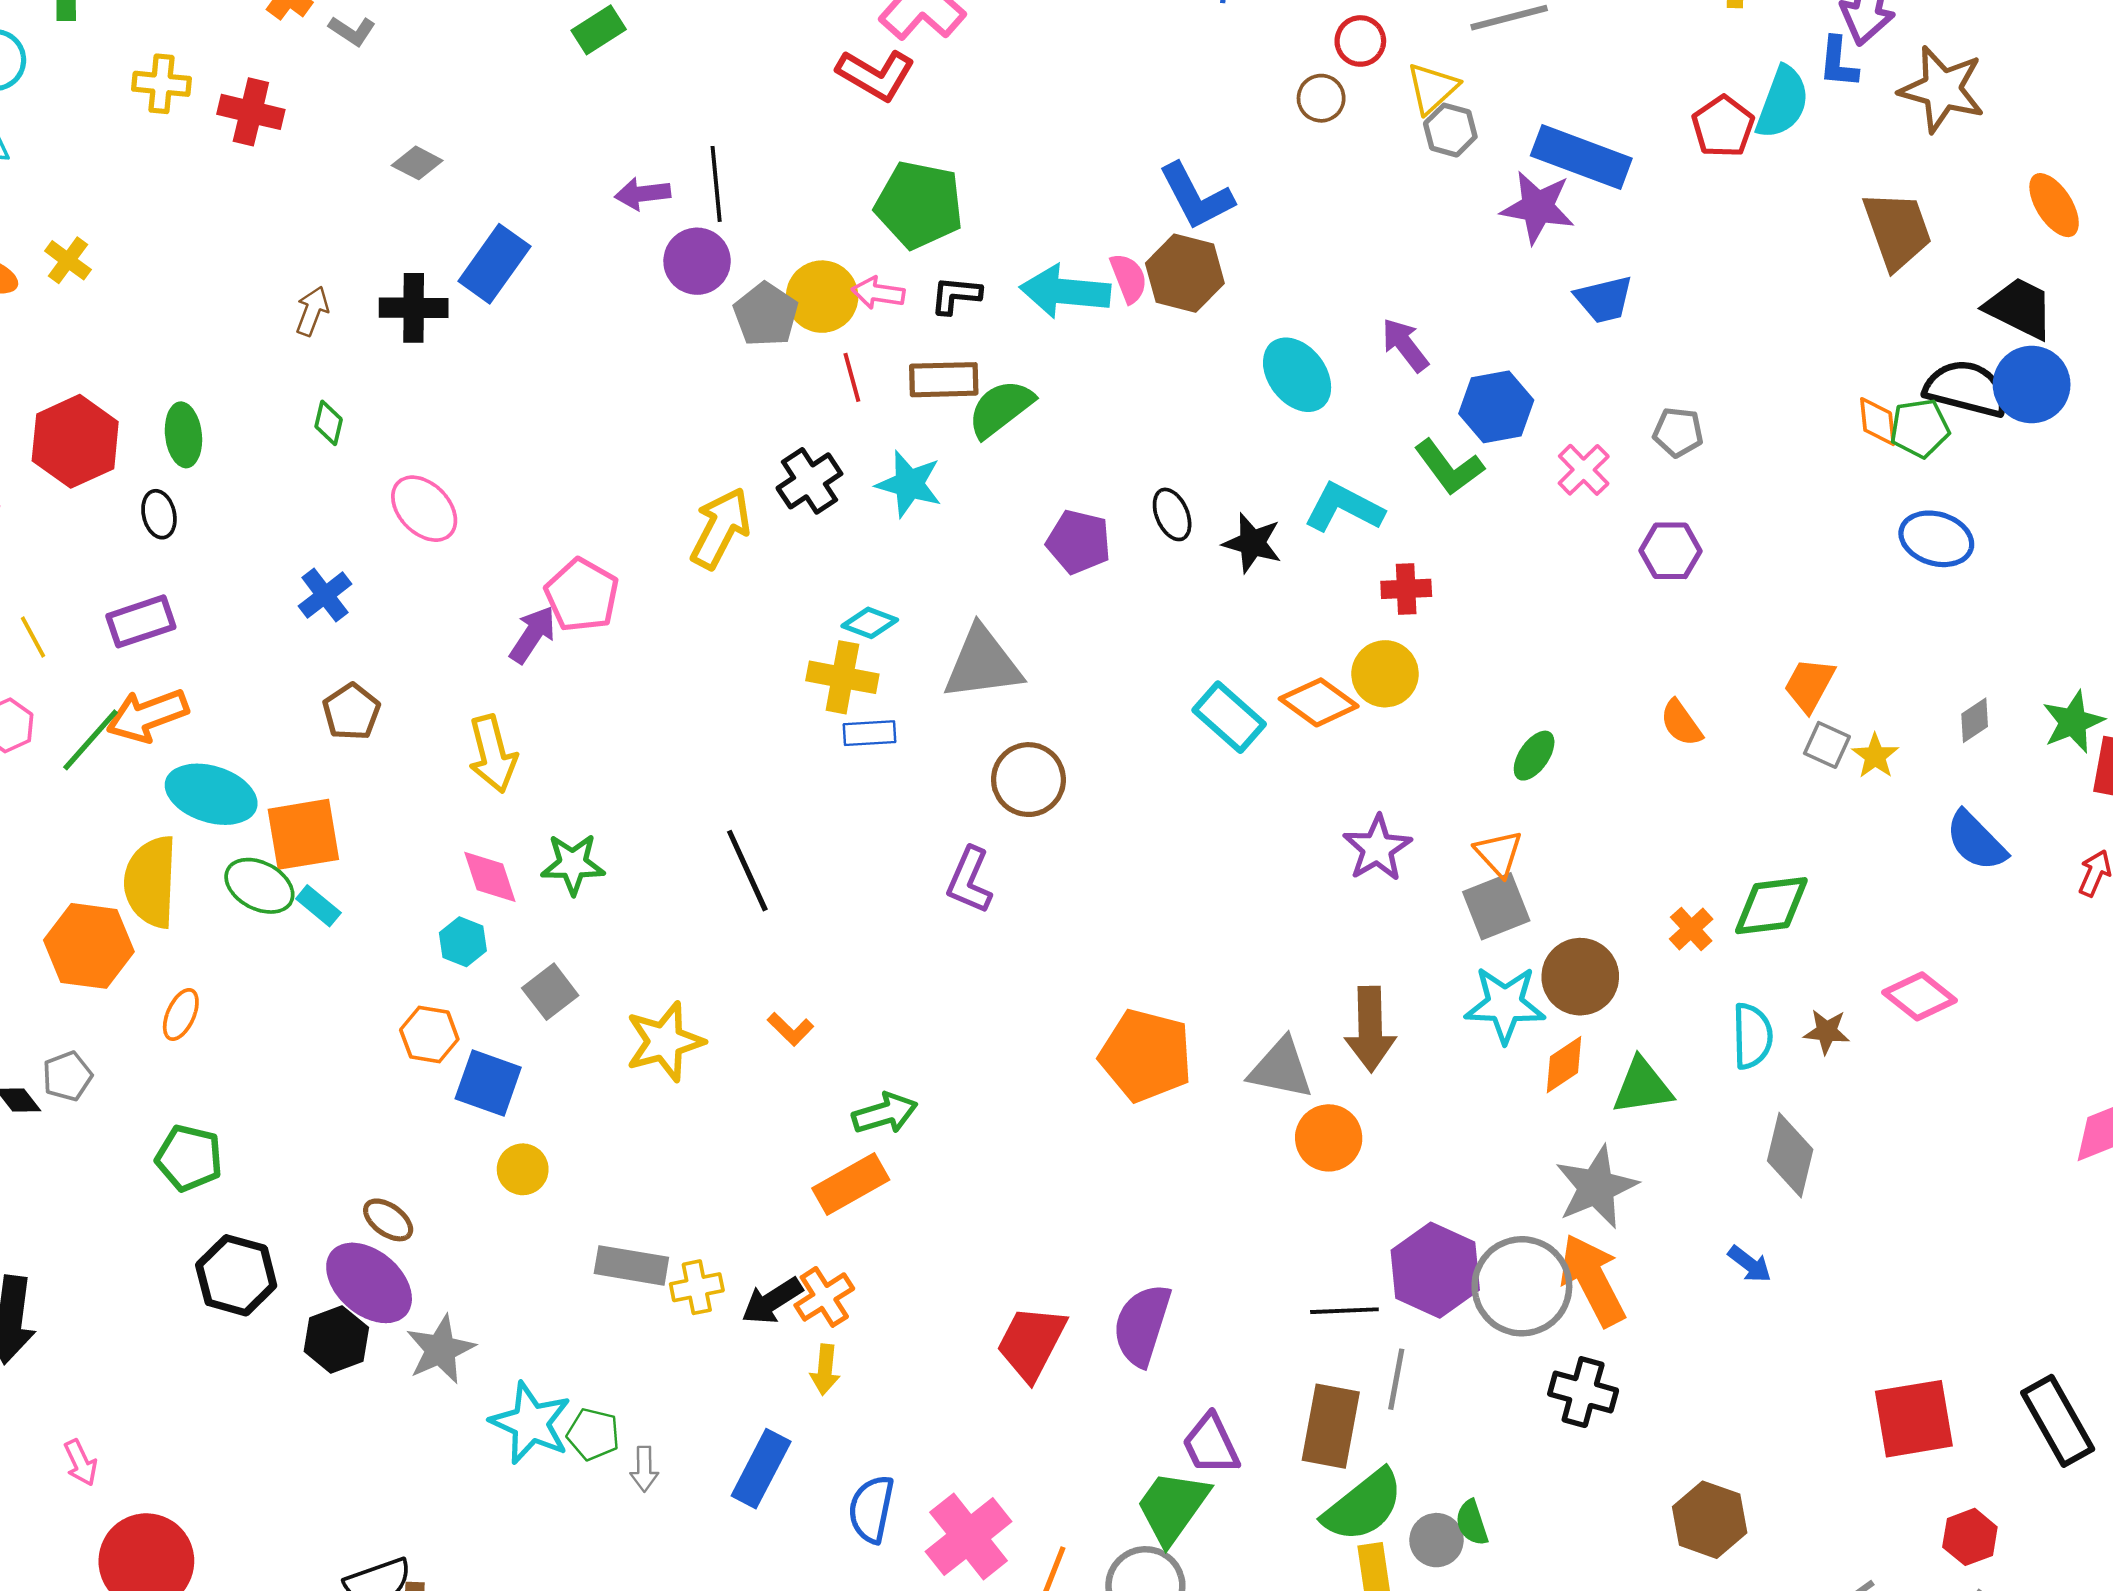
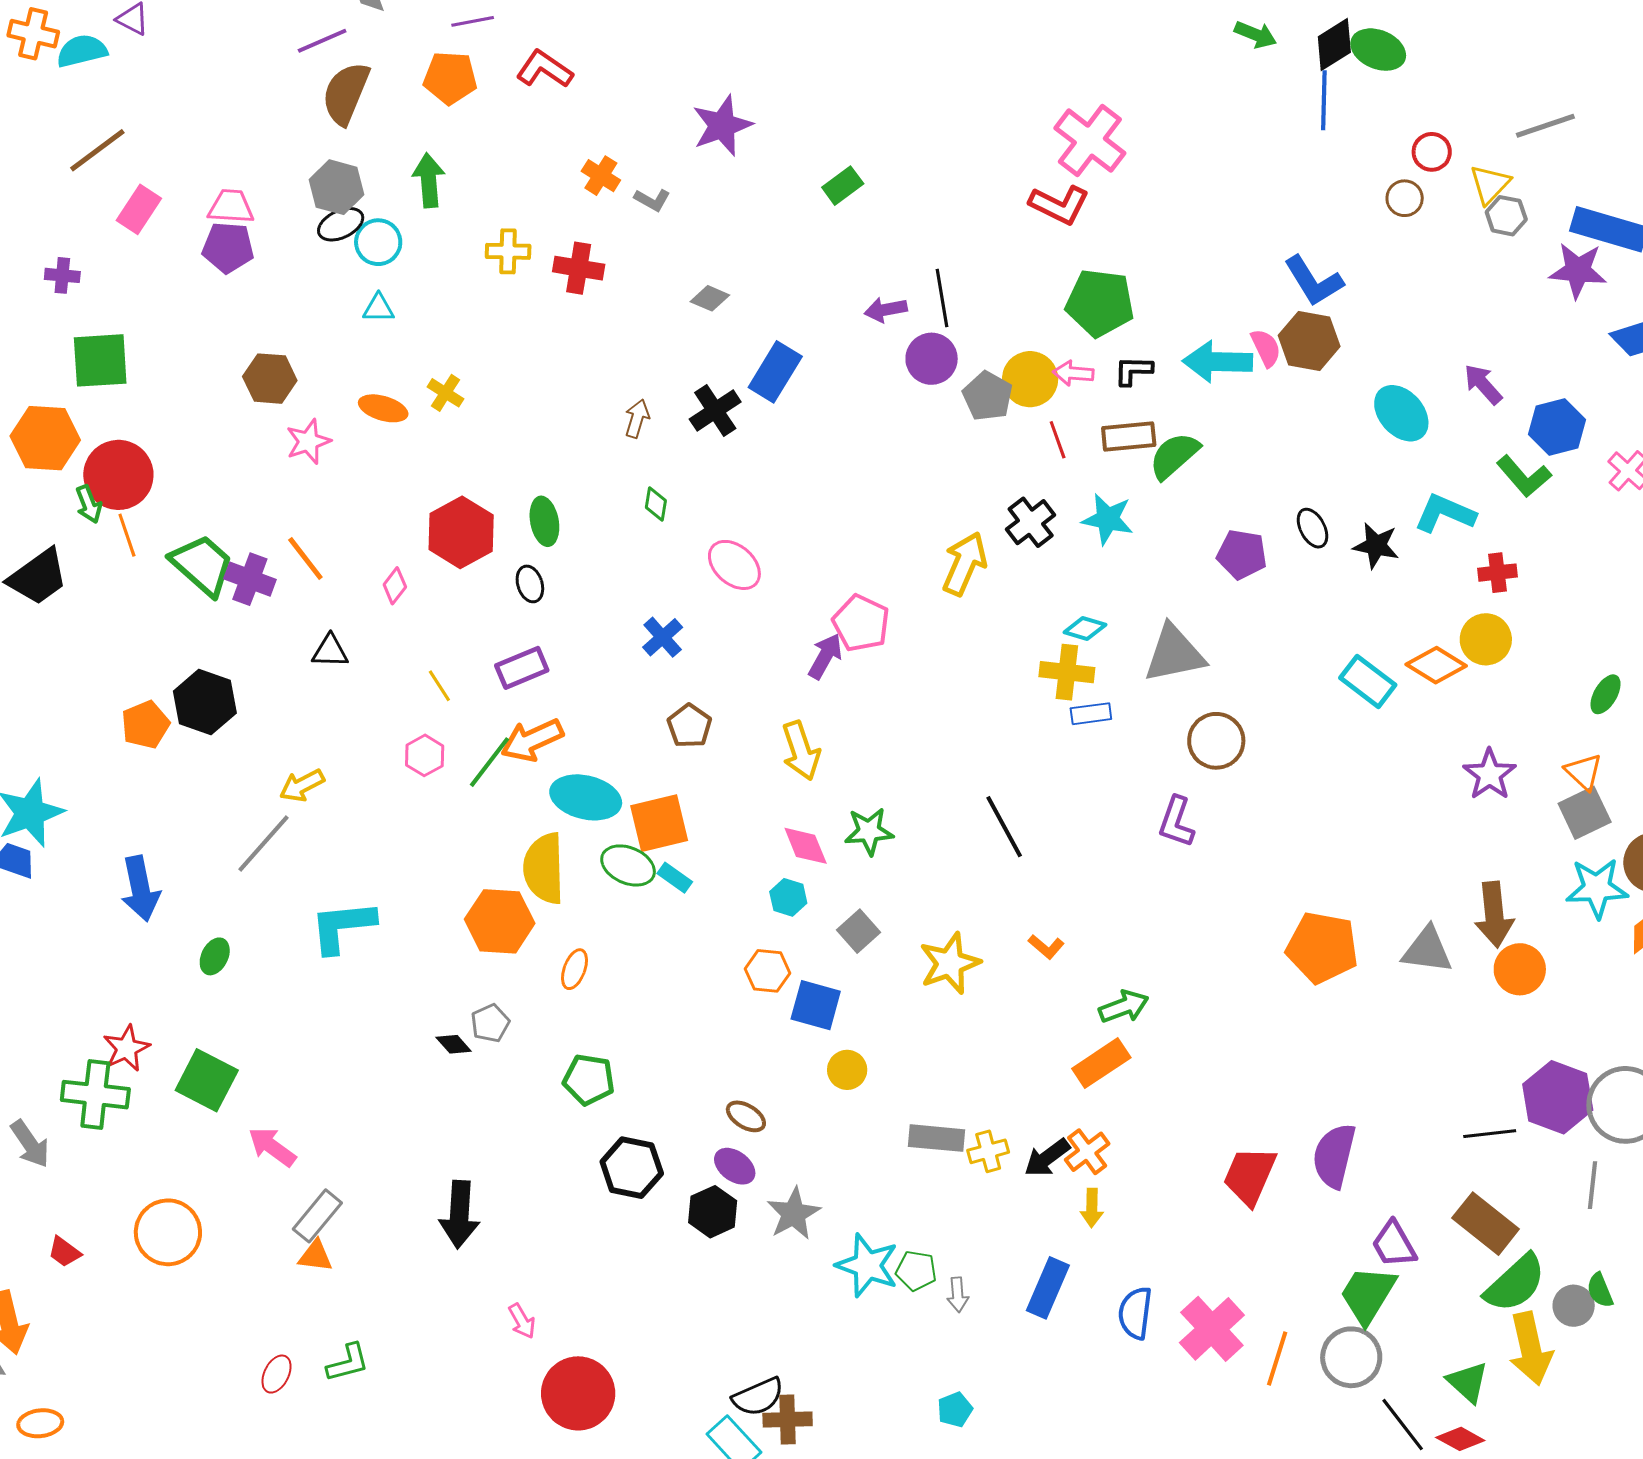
black cross: (414, 308) -> (715, 410), turned -30
orange circle: (1329, 1138) -> (1520, 969), moved
purple ellipse: (369, 1283) -> (735, 1166), size x0.6
gray line: (1396, 1379) -> (1593, 1185), moved
brown rectangle: (1331, 1426) -> (1486, 1224), turned -58

